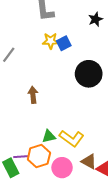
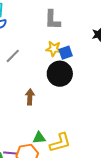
black circle: (89, 74) -> (60, 74), moved
yellow L-shape: (72, 138) -> (60, 143), turned -60

